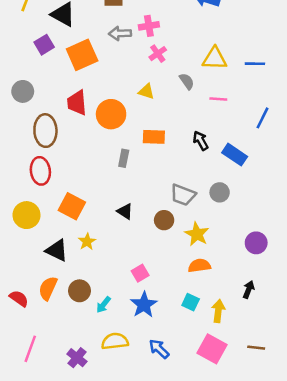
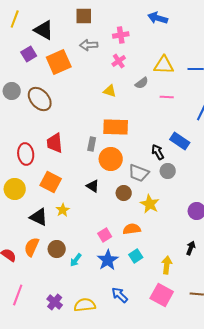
pink cross: (149, 26) -> (121, 35), moved
gray semicircle: (187, 81) -> (142, 83), turned 88
red trapezoid: (77, 103) -> (55, 143), moved
orange circle: (111, 114) -> (111, 159), moved
brown ellipse: (45, 131) -> (40, 99), moved, turned -40
orange rectangle: (154, 137) -> (116, 127), size x1.4
black arrow: (201, 141) -> (158, 152), moved
orange semicircle: (199, 266) -> (132, 229), moved
cyan square: (191, 302) -> (136, 256), moved, turned 32
yellow semicircle: (115, 341) -> (85, 305), moved

